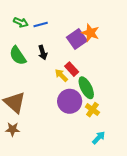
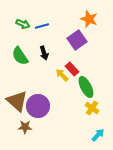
orange star: (90, 33) -> (89, 19), moved
purple circle: (70, 101) -> (38, 106), moved
brown star: (13, 129) -> (25, 127), moved

